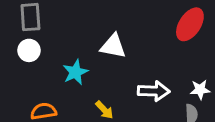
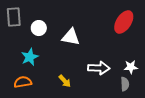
white circle: (29, 50) -> (39, 28), moved
cyan star: (75, 72) -> (30, 57), moved

